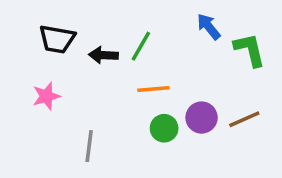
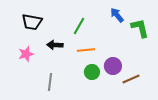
black arrow: (103, 55) -> (55, 45), moved
brown line: (244, 119) -> (131, 79), moved

